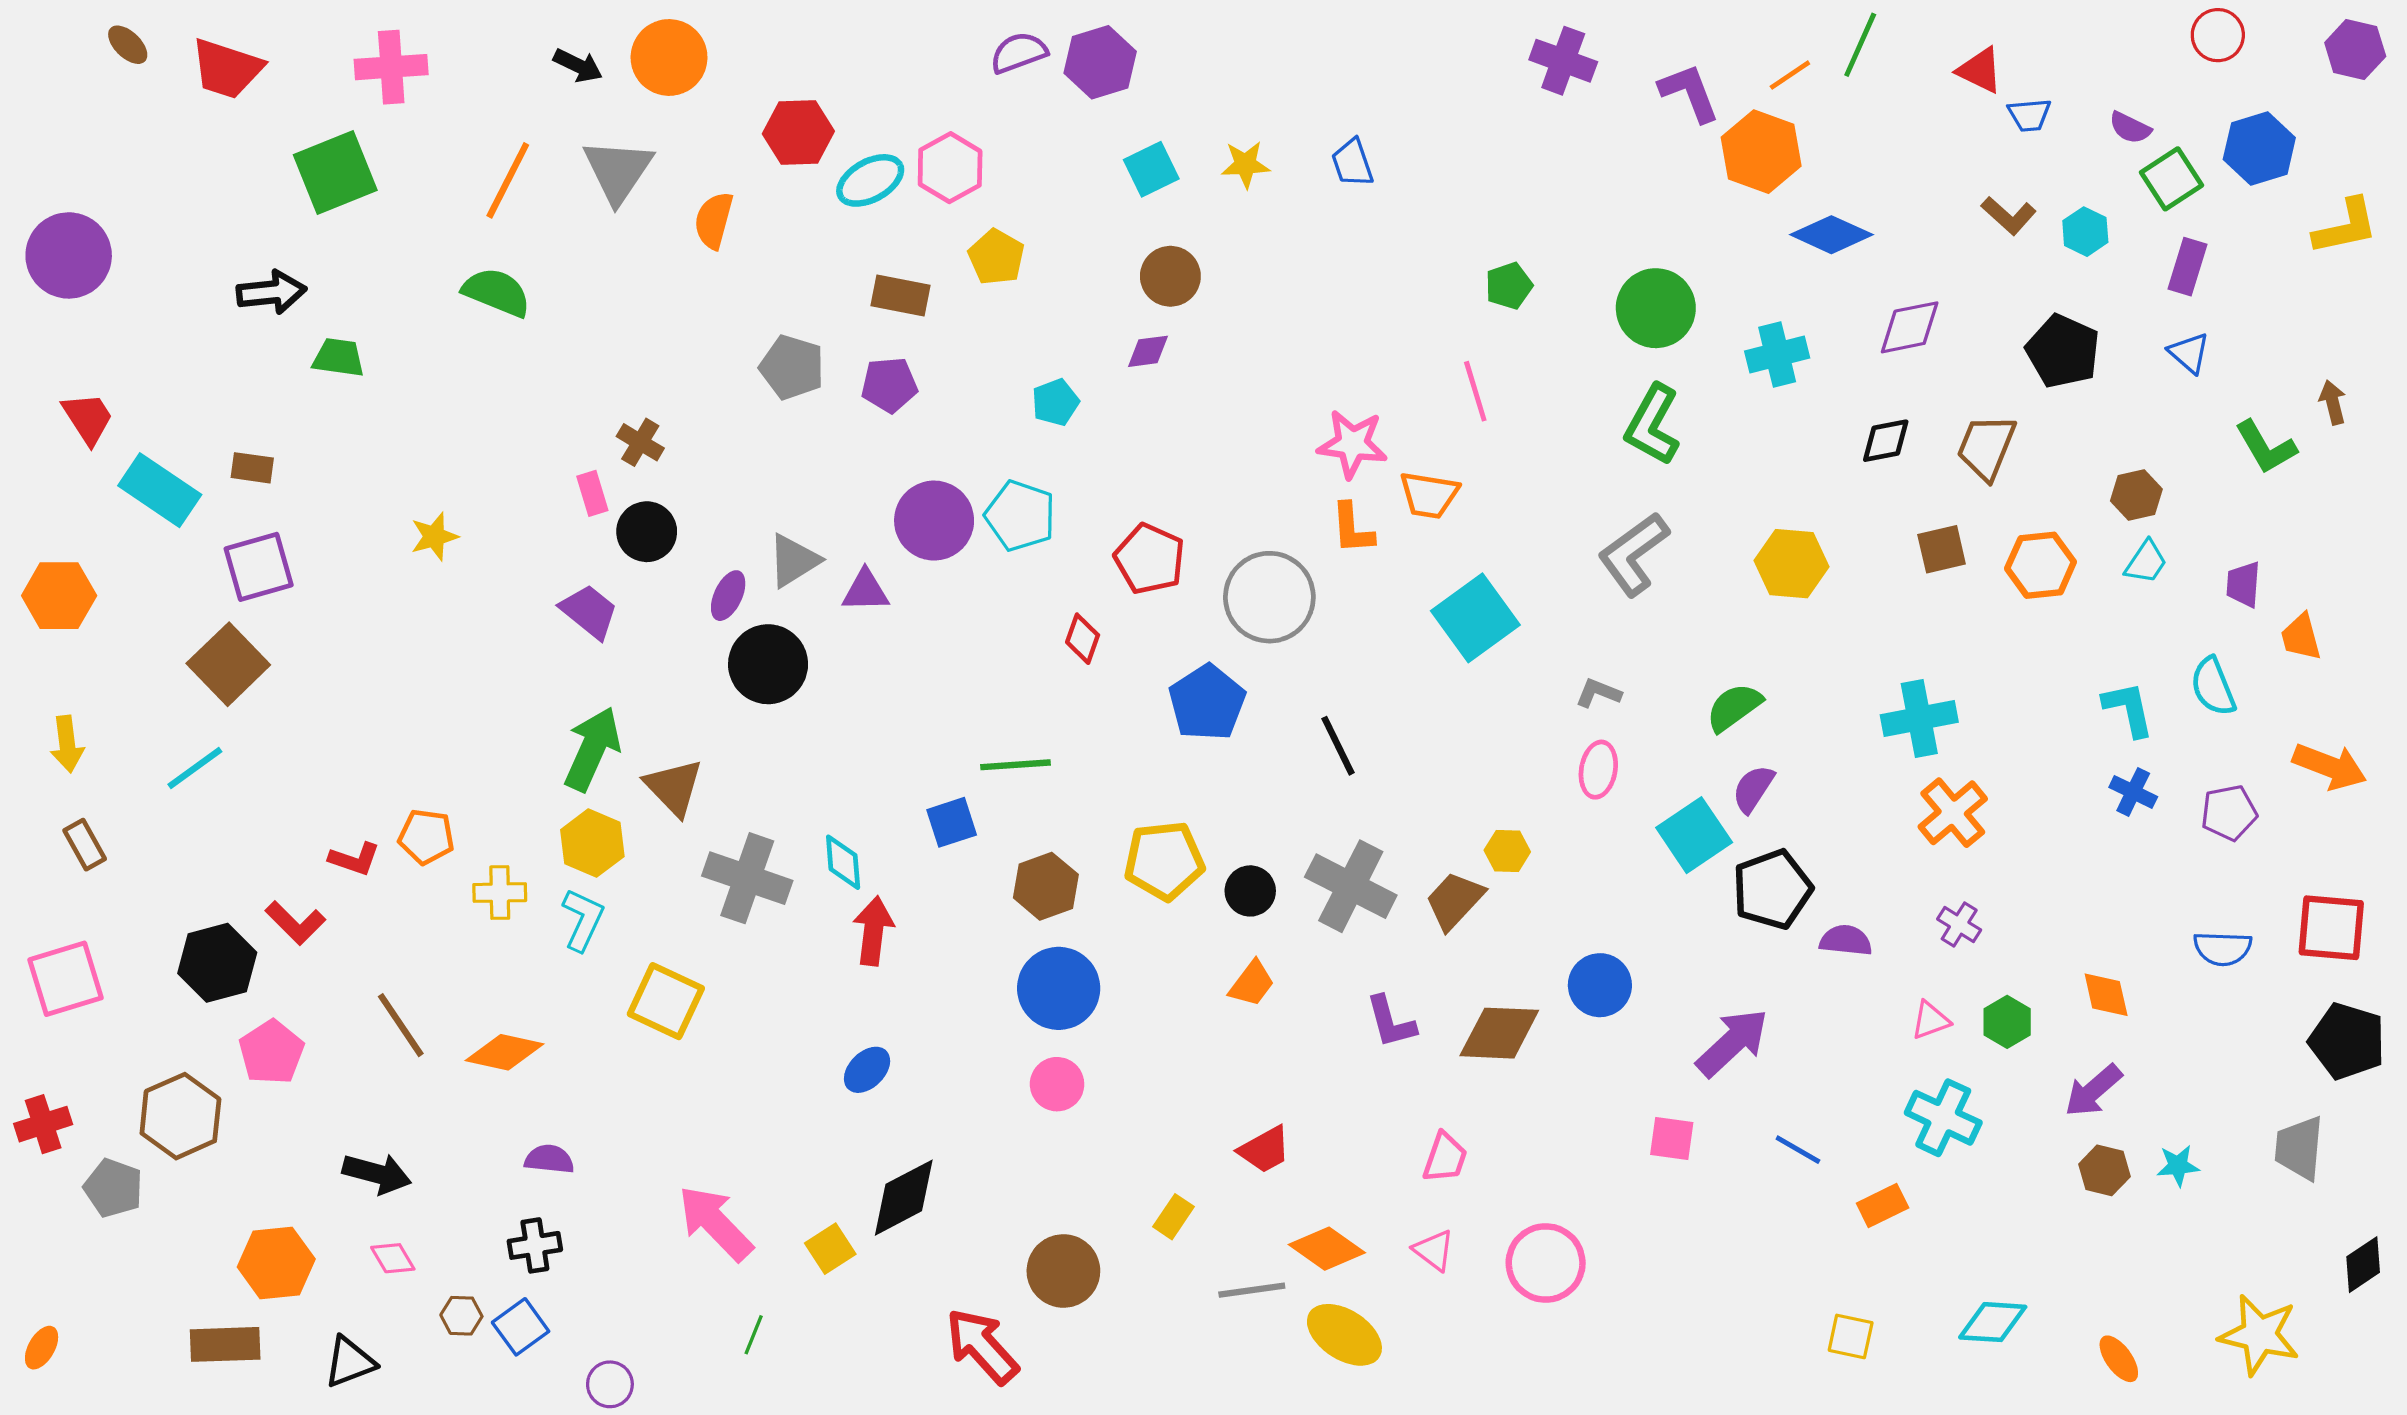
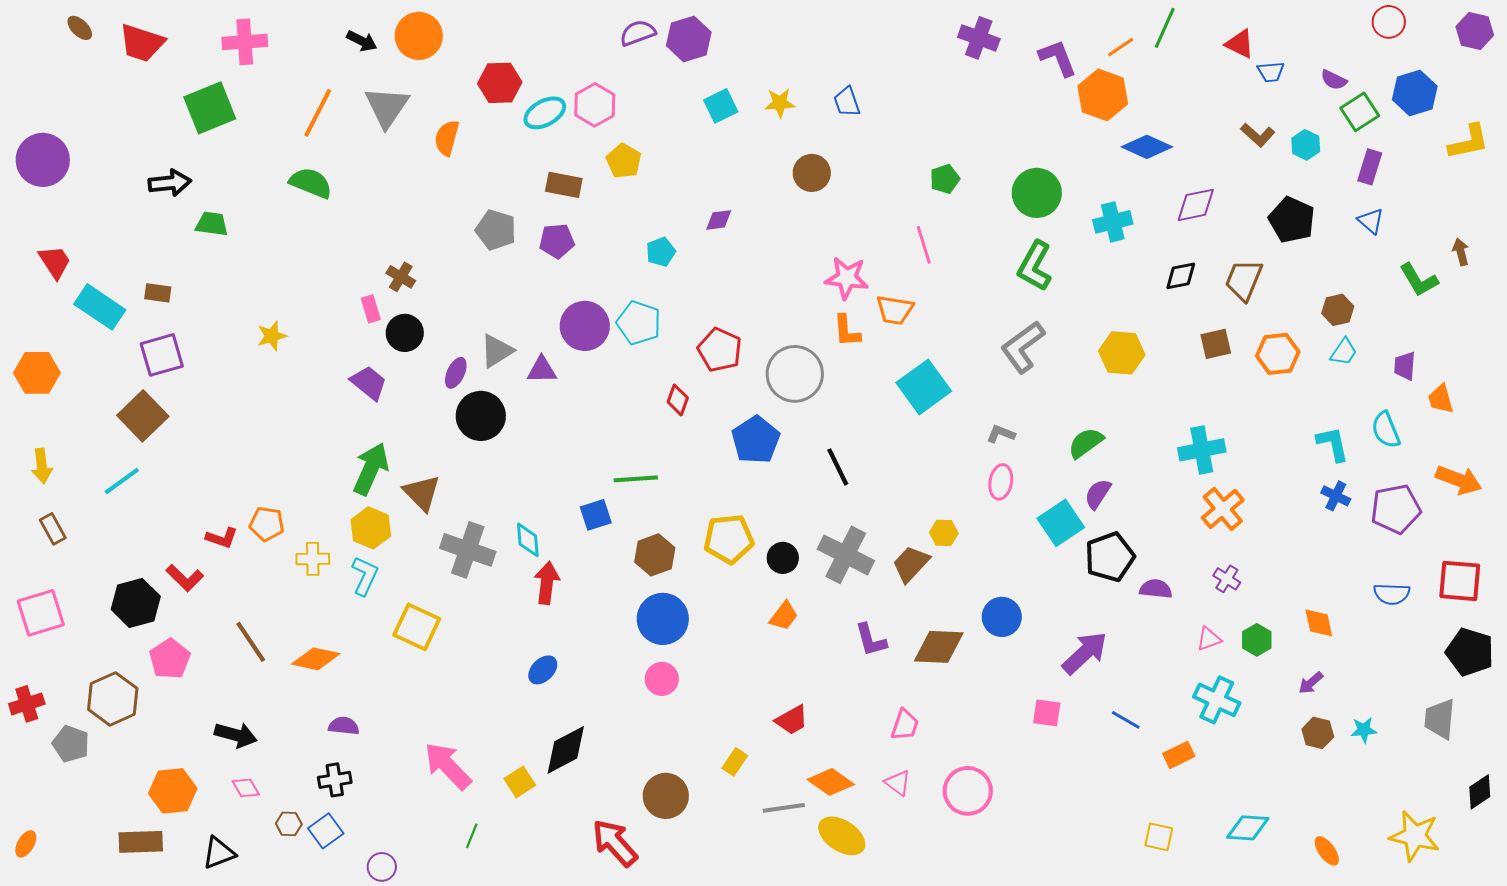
brown circle: (1170, 276) -> (812, 173), moved
purple pentagon: (2229, 813) -> (1396, 509), size x1.4
purple arrow: (2093, 1091) -> (1311, 683), size x0.7

